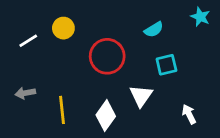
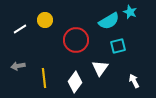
cyan star: (200, 17) -> (130, 12), moved
cyan semicircle: (154, 29) -> (109, 21), size x1.5

